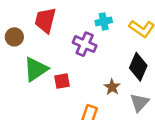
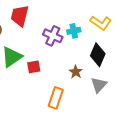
cyan cross: (104, 21) -> (74, 31), moved

